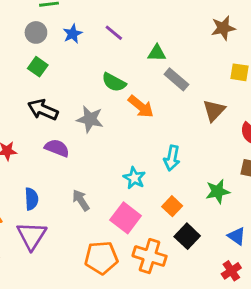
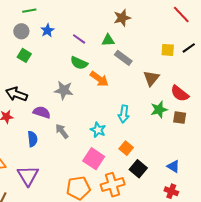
brown star: (223, 28) -> (122, 18), moved
purple line: (114, 33) -> (79, 39), moved
black arrow: (43, 110) -> (17, 94), moved
green star: (218, 192) -> (159, 110), moved
blue semicircle: (31, 199) -> (32, 139), moved
gray arrow: (81, 200) -> (62, 131), moved
orange cross: (150, 256) -> (113, 185), turned -30
red cross: (231, 271) -> (171, 191), turned -32

